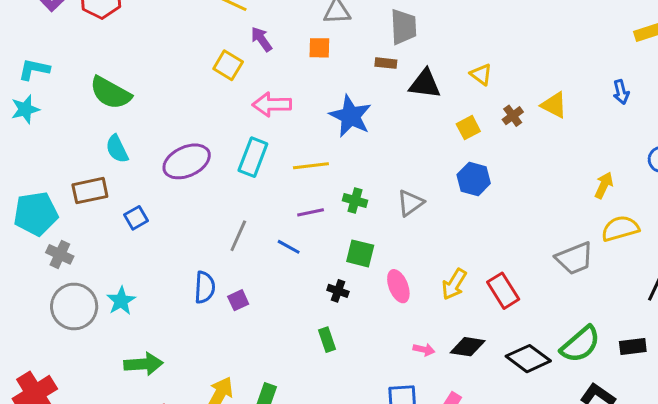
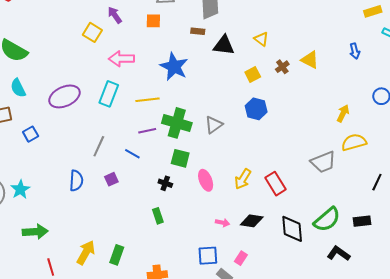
green cross: (355, 200) -> (177, 123), size x1.8
purple square: (238, 300) -> (111, 179), moved
black diamond: (528, 359) -> (292, 229), turned 48

